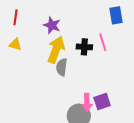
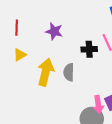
yellow triangle: (15, 44) -> (20, 55), turned -40
yellow arrow: (56, 50) -> (46, 72), moved

